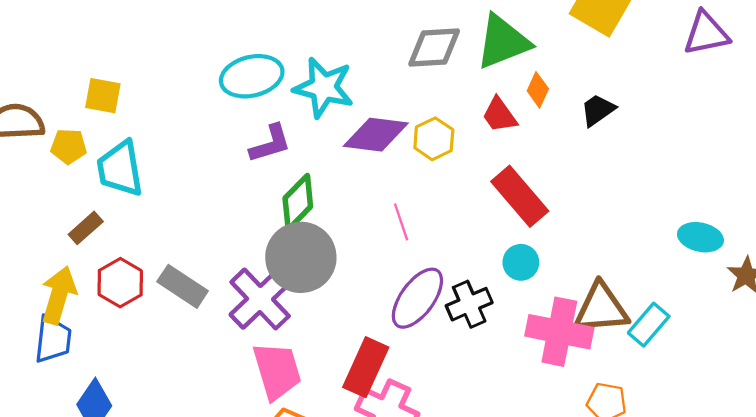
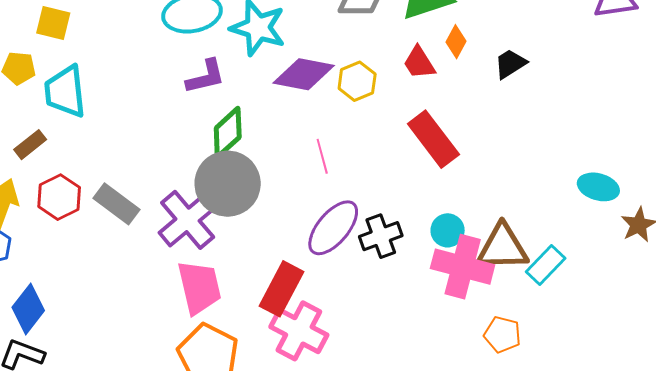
cyan circle: (521, 262) -> (448, 230), moved

